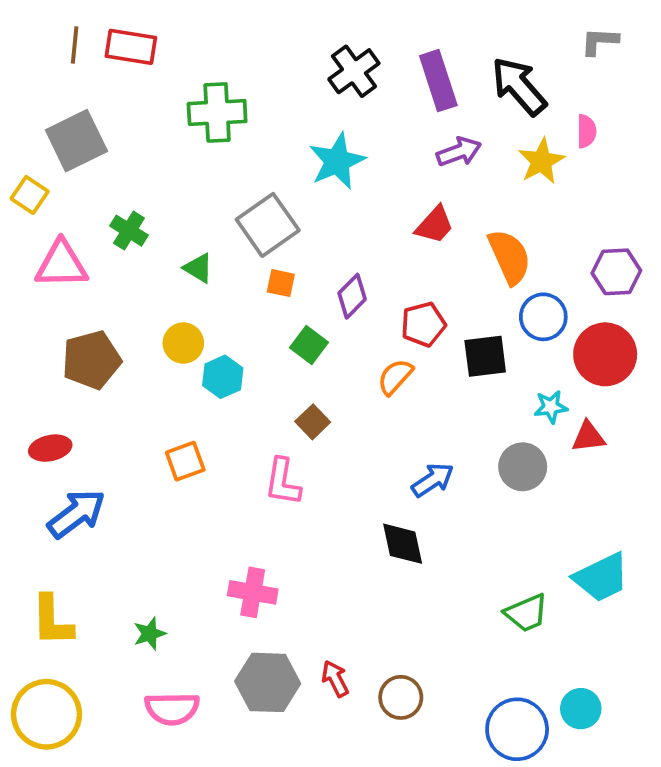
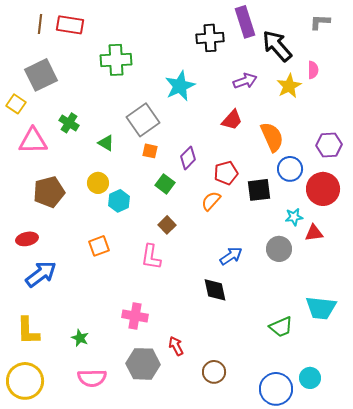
black cross: (354, 71) -> (210, 38), moved, turned 32
purple rectangle: (438, 81) -> (245, 22), moved
cyan trapezoid: (601, 577) -> (321, 308), turned 32
green star: (150, 634) -> (80, 338), turned -30
red arrow: (335, 679) -> (176, 346), moved

